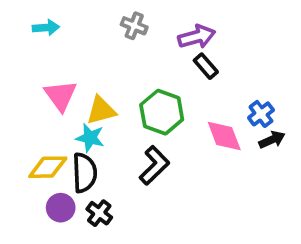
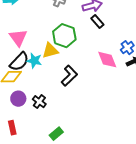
yellow triangle: (101, 110) -> (50, 51), moved
green hexagon: (162, 112) -> (64, 36), moved
black semicircle: (85, 173) -> (19, 62), moved, turned 45

